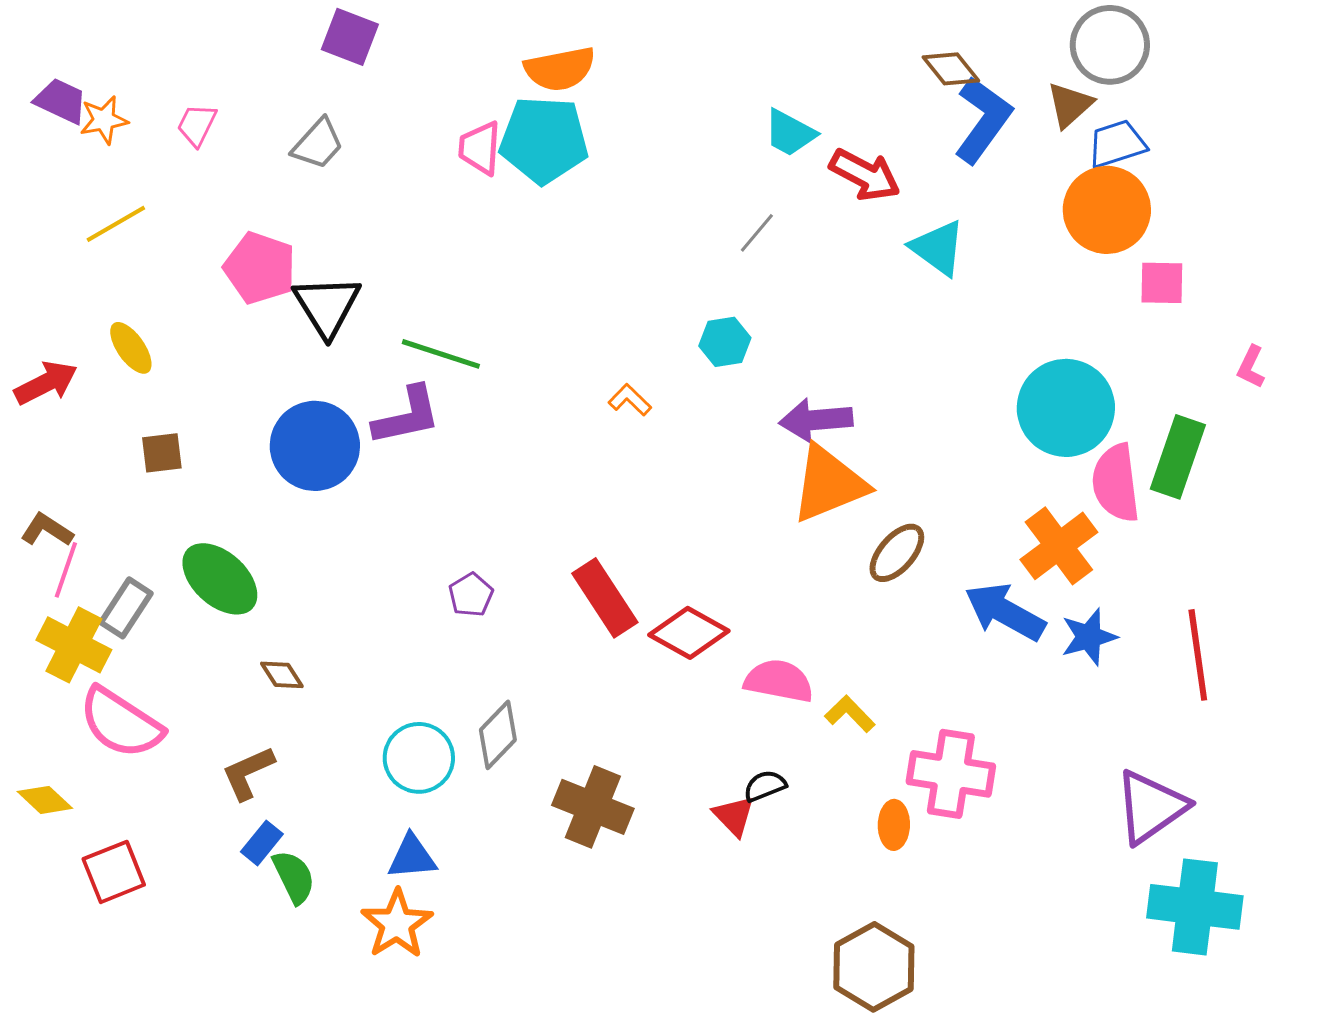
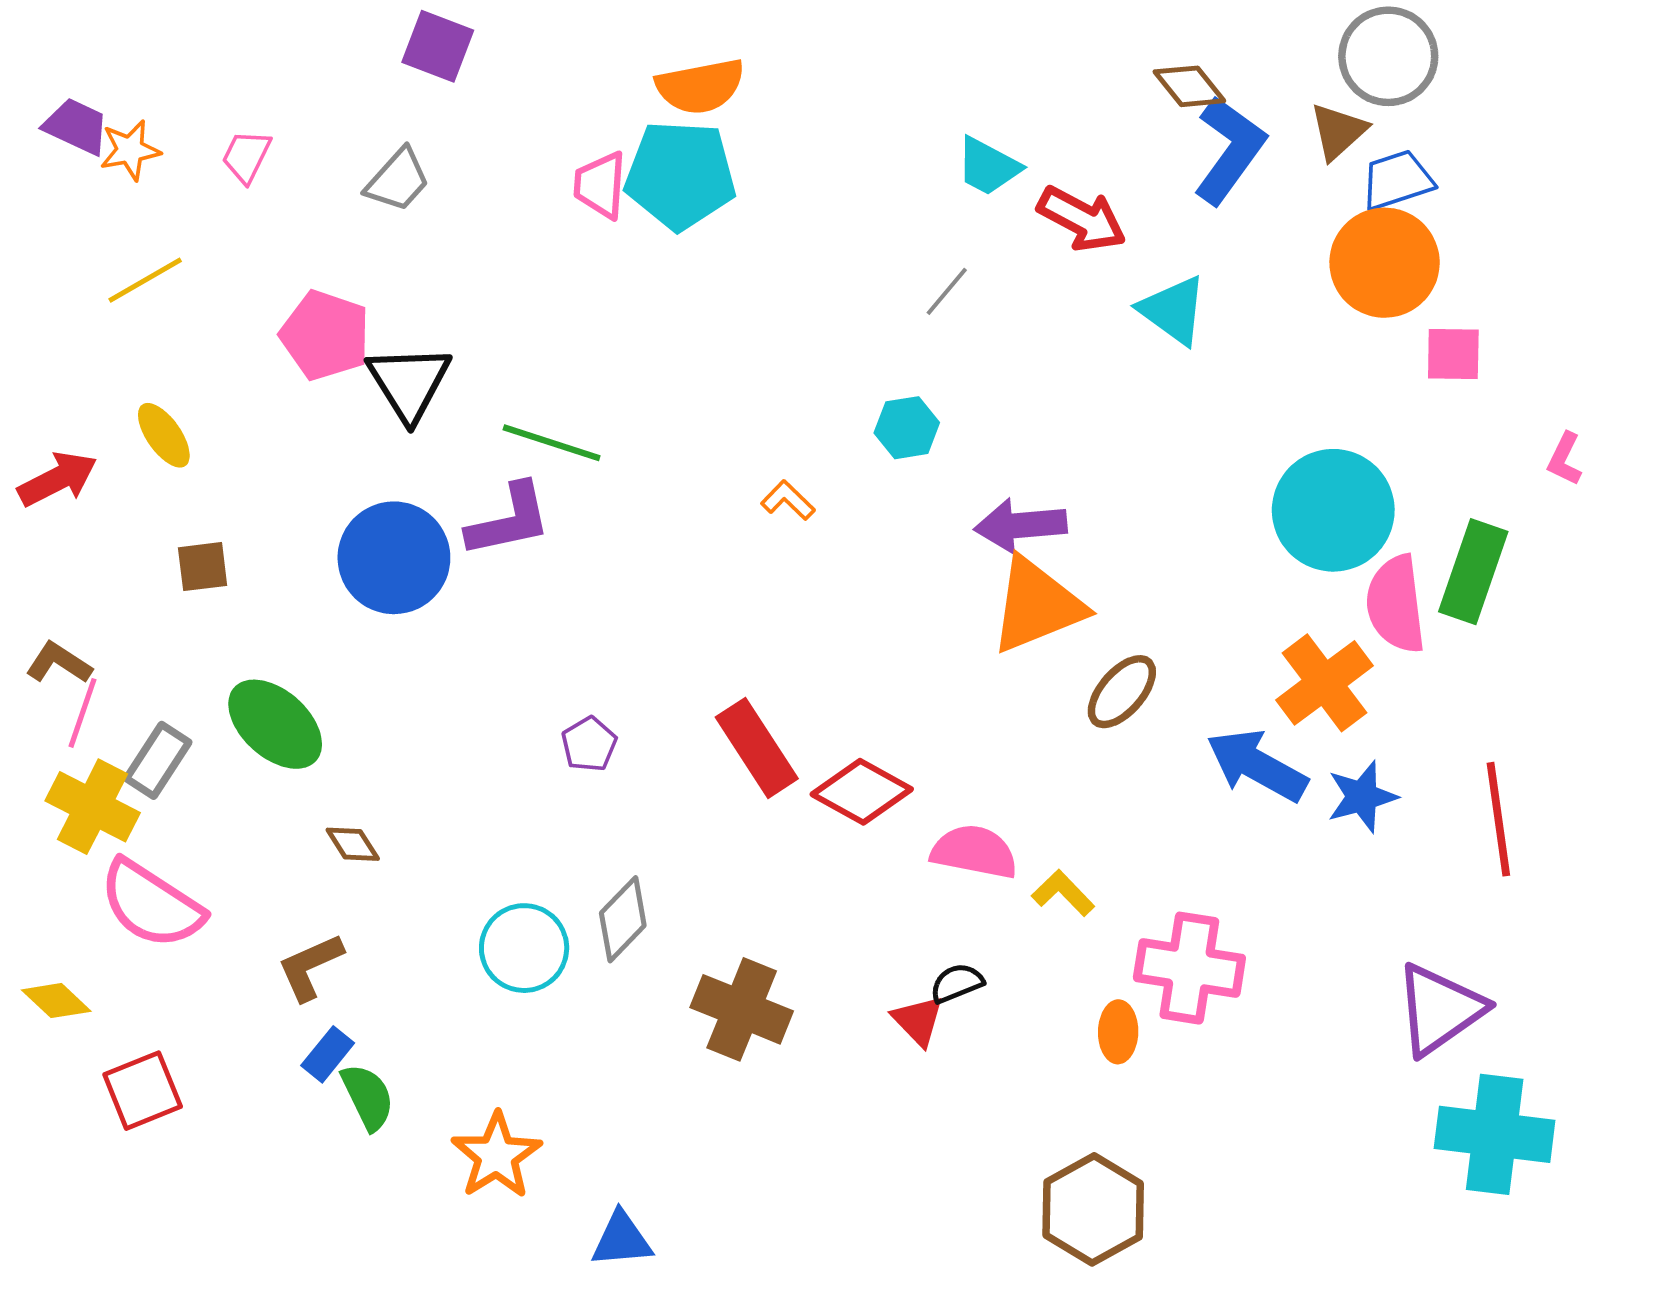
blue triangle: (412, 857) -> (622, 1239), moved

